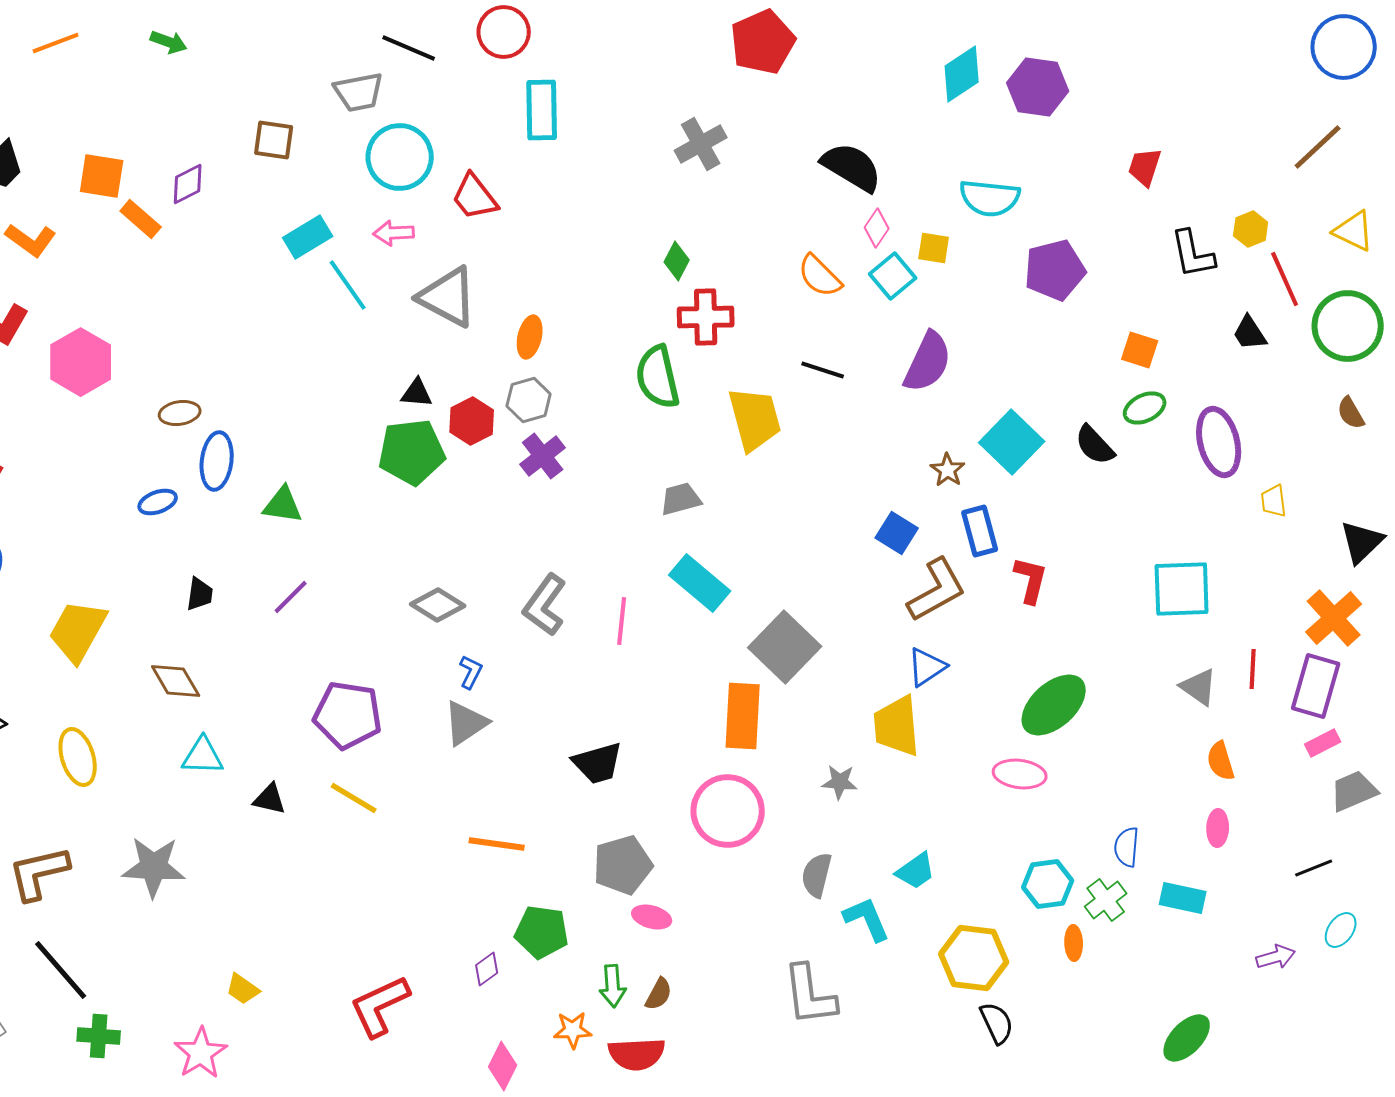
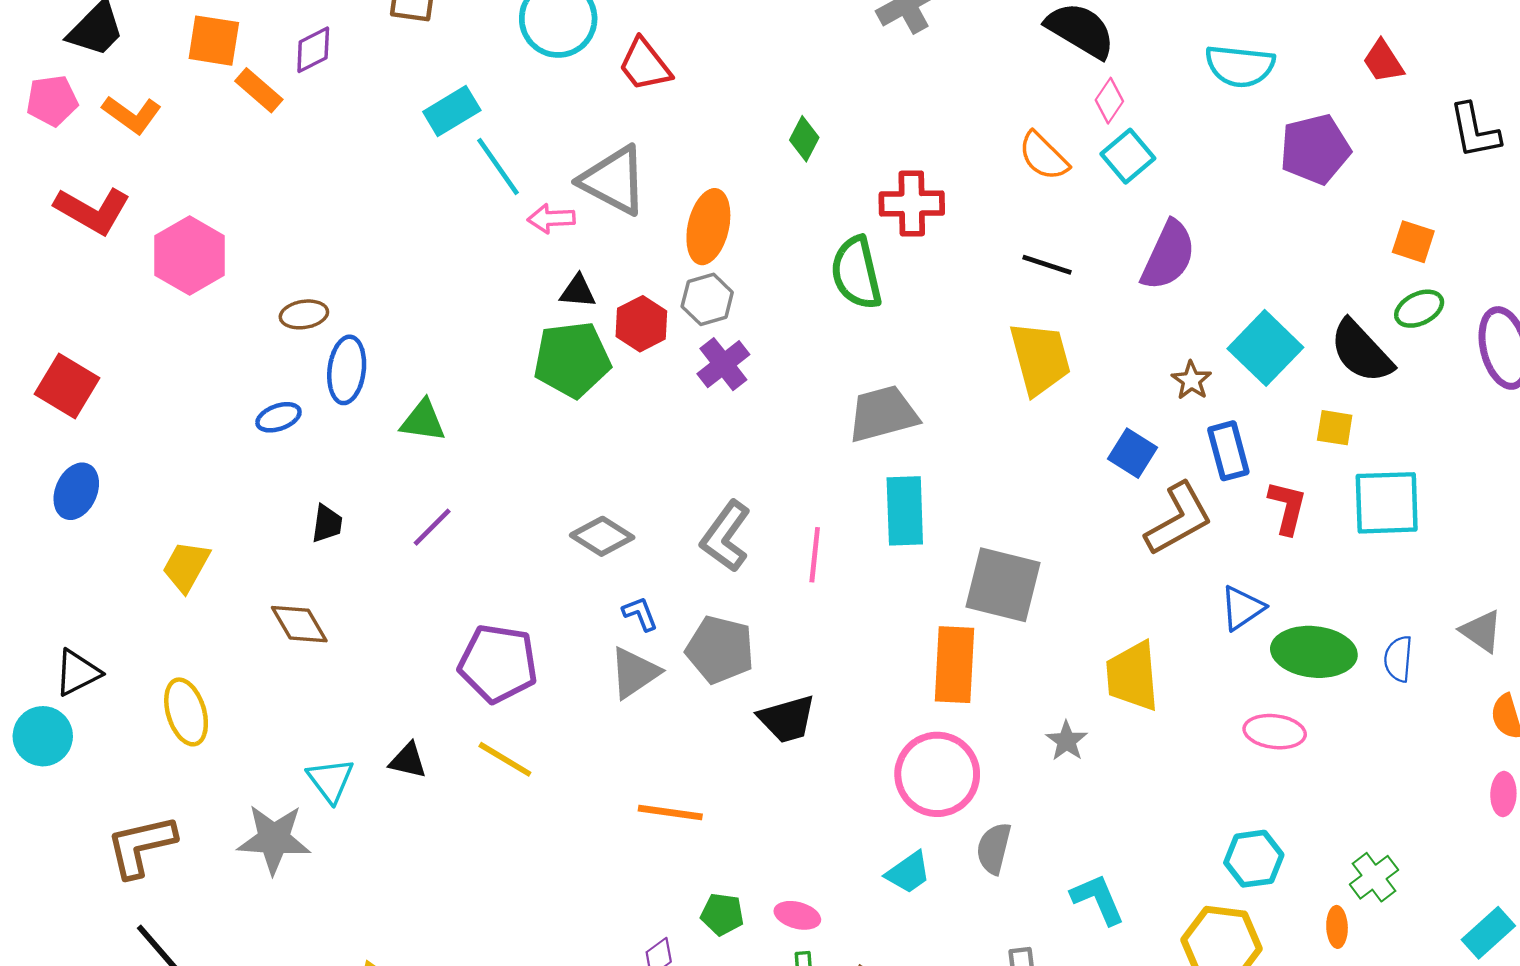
red trapezoid: (1145, 167) -> (1383, 61), moved, turned -51
pink arrow: (394, 233) -> (551, 219), moved
yellow square: (934, 248) -> (1335, 428), moved
green diamond: (677, 261) -> (804, 139), moved
orange ellipse: (530, 337) -> (708, 227), size x1.5
yellow trapezoid: (755, 419) -> (1040, 358), moved
black semicircle: (1095, 445) -> (1361, 351), size x1.4
gray trapezoid: (681, 499) -> (883, 414), size x1.5
cyan rectangle: (700, 583) -> (905, 511), turned 48
cyan square: (1182, 589) -> (1387, 503), moved
yellow trapezoid: (78, 631) -> (186, 566), size x0.7
gray square: (785, 647) -> (1003, 585), turned -30
blue triangle: (927, 667) -> (1242, 608), moved
blue L-shape: (471, 672) -> (640, 614), turned -48
green ellipse: (1054, 705) -> (1314, 652), turned 48
cyan triangle: (203, 756) -> (330, 780), moved, turned 51
gray star: (840, 782) -> (1067, 741), turned 30
blue semicircle: (1127, 847) -> (1398, 659), moved
gray pentagon: (623, 865) -> (720, 650), moved, turned 30
cyan trapezoid: (916, 871) -> (908, 873), moved
gray semicircle: (817, 875) -> (994, 848), moved
cyan hexagon: (1048, 884) -> (1254, 859), moved
cyan rectangle: (1183, 898) -> (1488, 933), moved, turned -54
pink ellipse: (652, 917) -> (797, 915), moved
green pentagon: (542, 932) -> (722, 914), size x0.7

